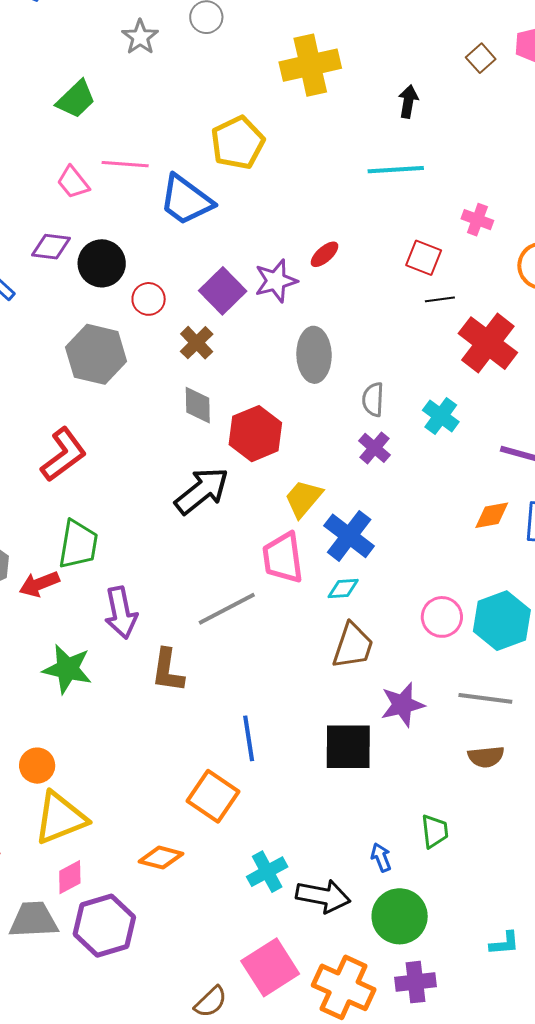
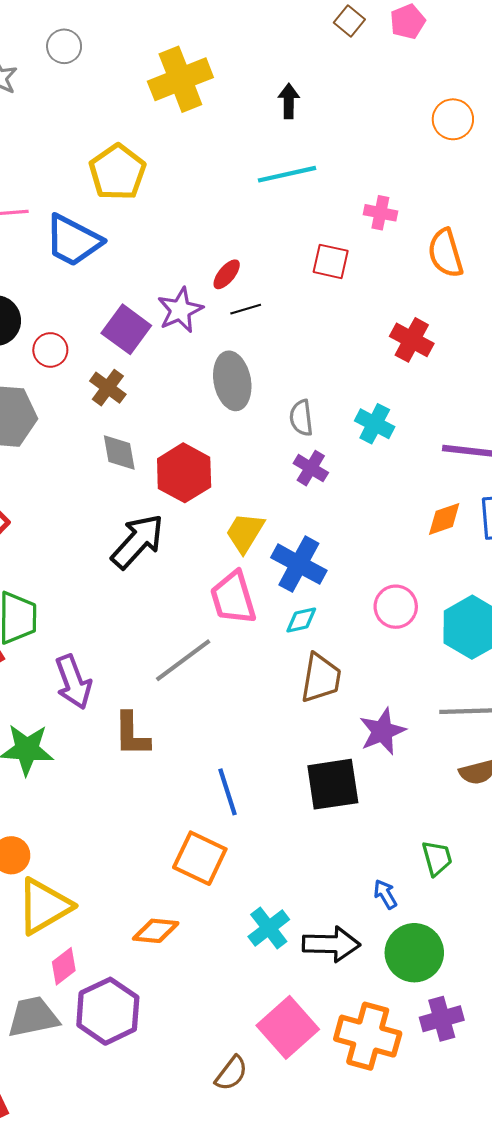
brown square: (481, 58) -> (349, 21), moved
black line: (440, 299) -> (246, 309), moved
red cross: (488, 343) -> (412, 340), size x0.7
pink circle: (442, 617) -> (396, 607), moved

